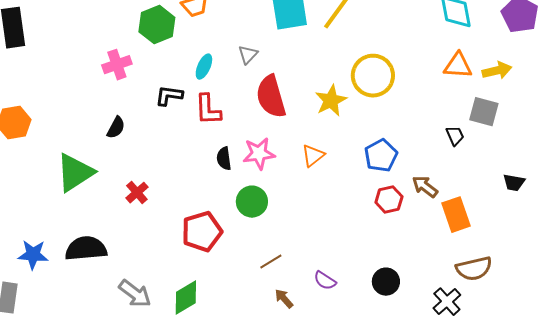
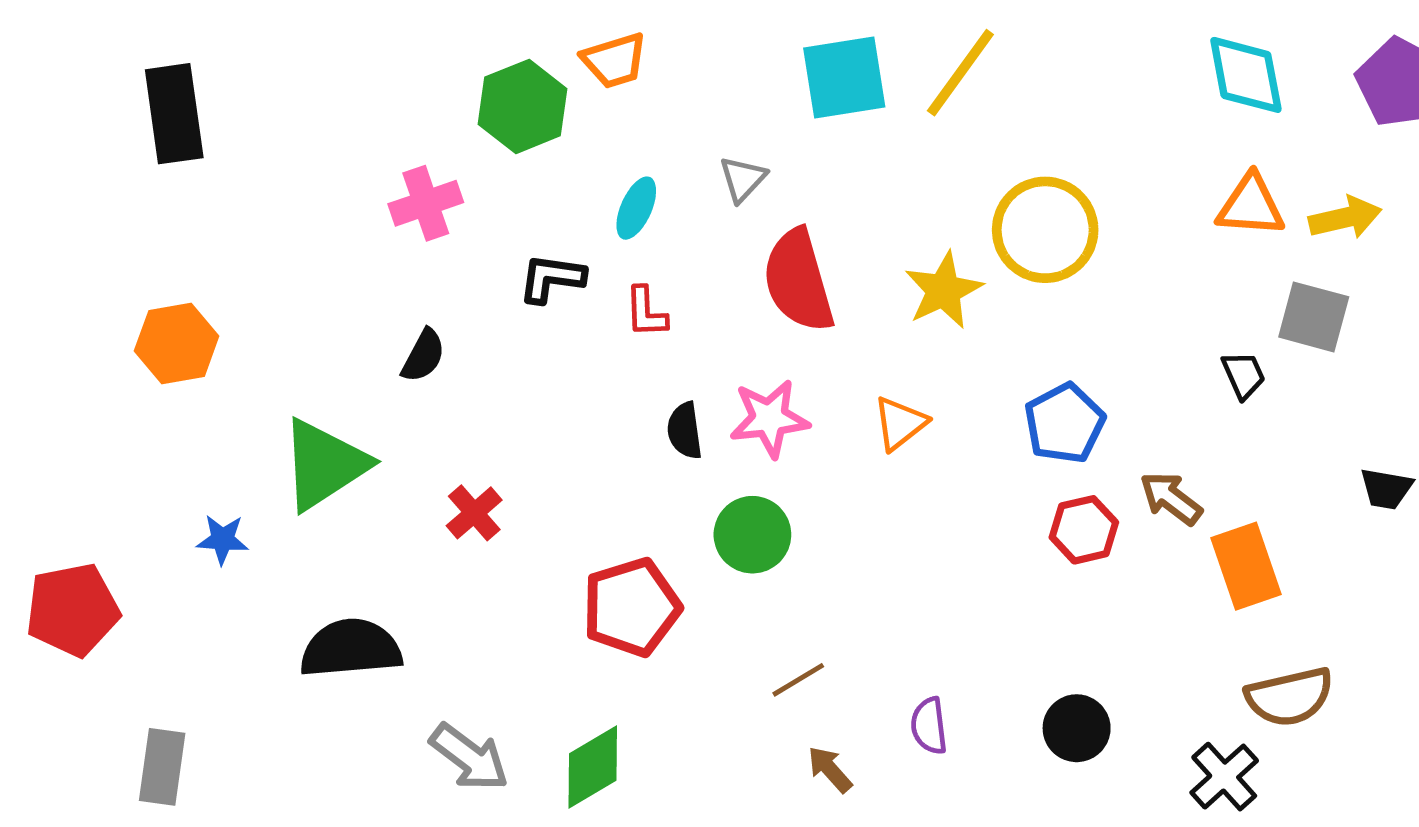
red L-shape: (208, 110) -> (646, 312), size x0.7
blue star: (33, 255) -> (223, 539), moved, size x0.7
purple semicircle: (325, 281) -> (929, 726), turned 50

